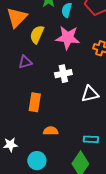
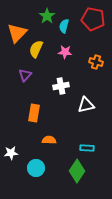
pink star: (68, 38) -> (65, 52), size x0.6
purple triangle: (25, 62) -> (25, 75), turned -32

